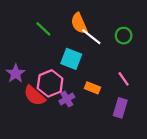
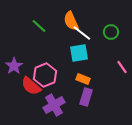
cyan square: (71, 59) -> (79, 53), moved, turned -30
pink line: (124, 79) -> (122, 67), moved
purple cross: (67, 99) -> (54, 105), moved, size x1.5
purple rectangle: (120, 108) -> (86, 97), moved

